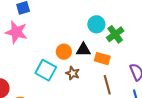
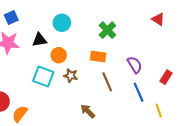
cyan circle: (96, 24) -> (62, 23), moved
black triangle: (83, 50) -> (39, 40), moved

